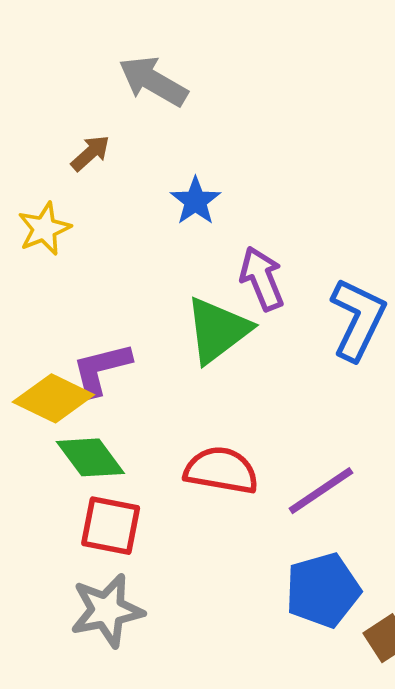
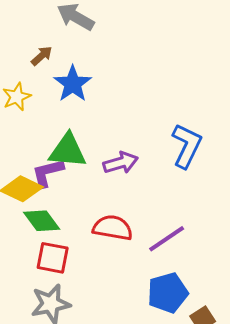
blue star: (195, 201) -> (73, 84), moved, size x1.4
purple arrow: (262, 278) -> (121, 163), moved, turned 96
green triangle: (218, 330) -> (68, 151), moved, turned 42

